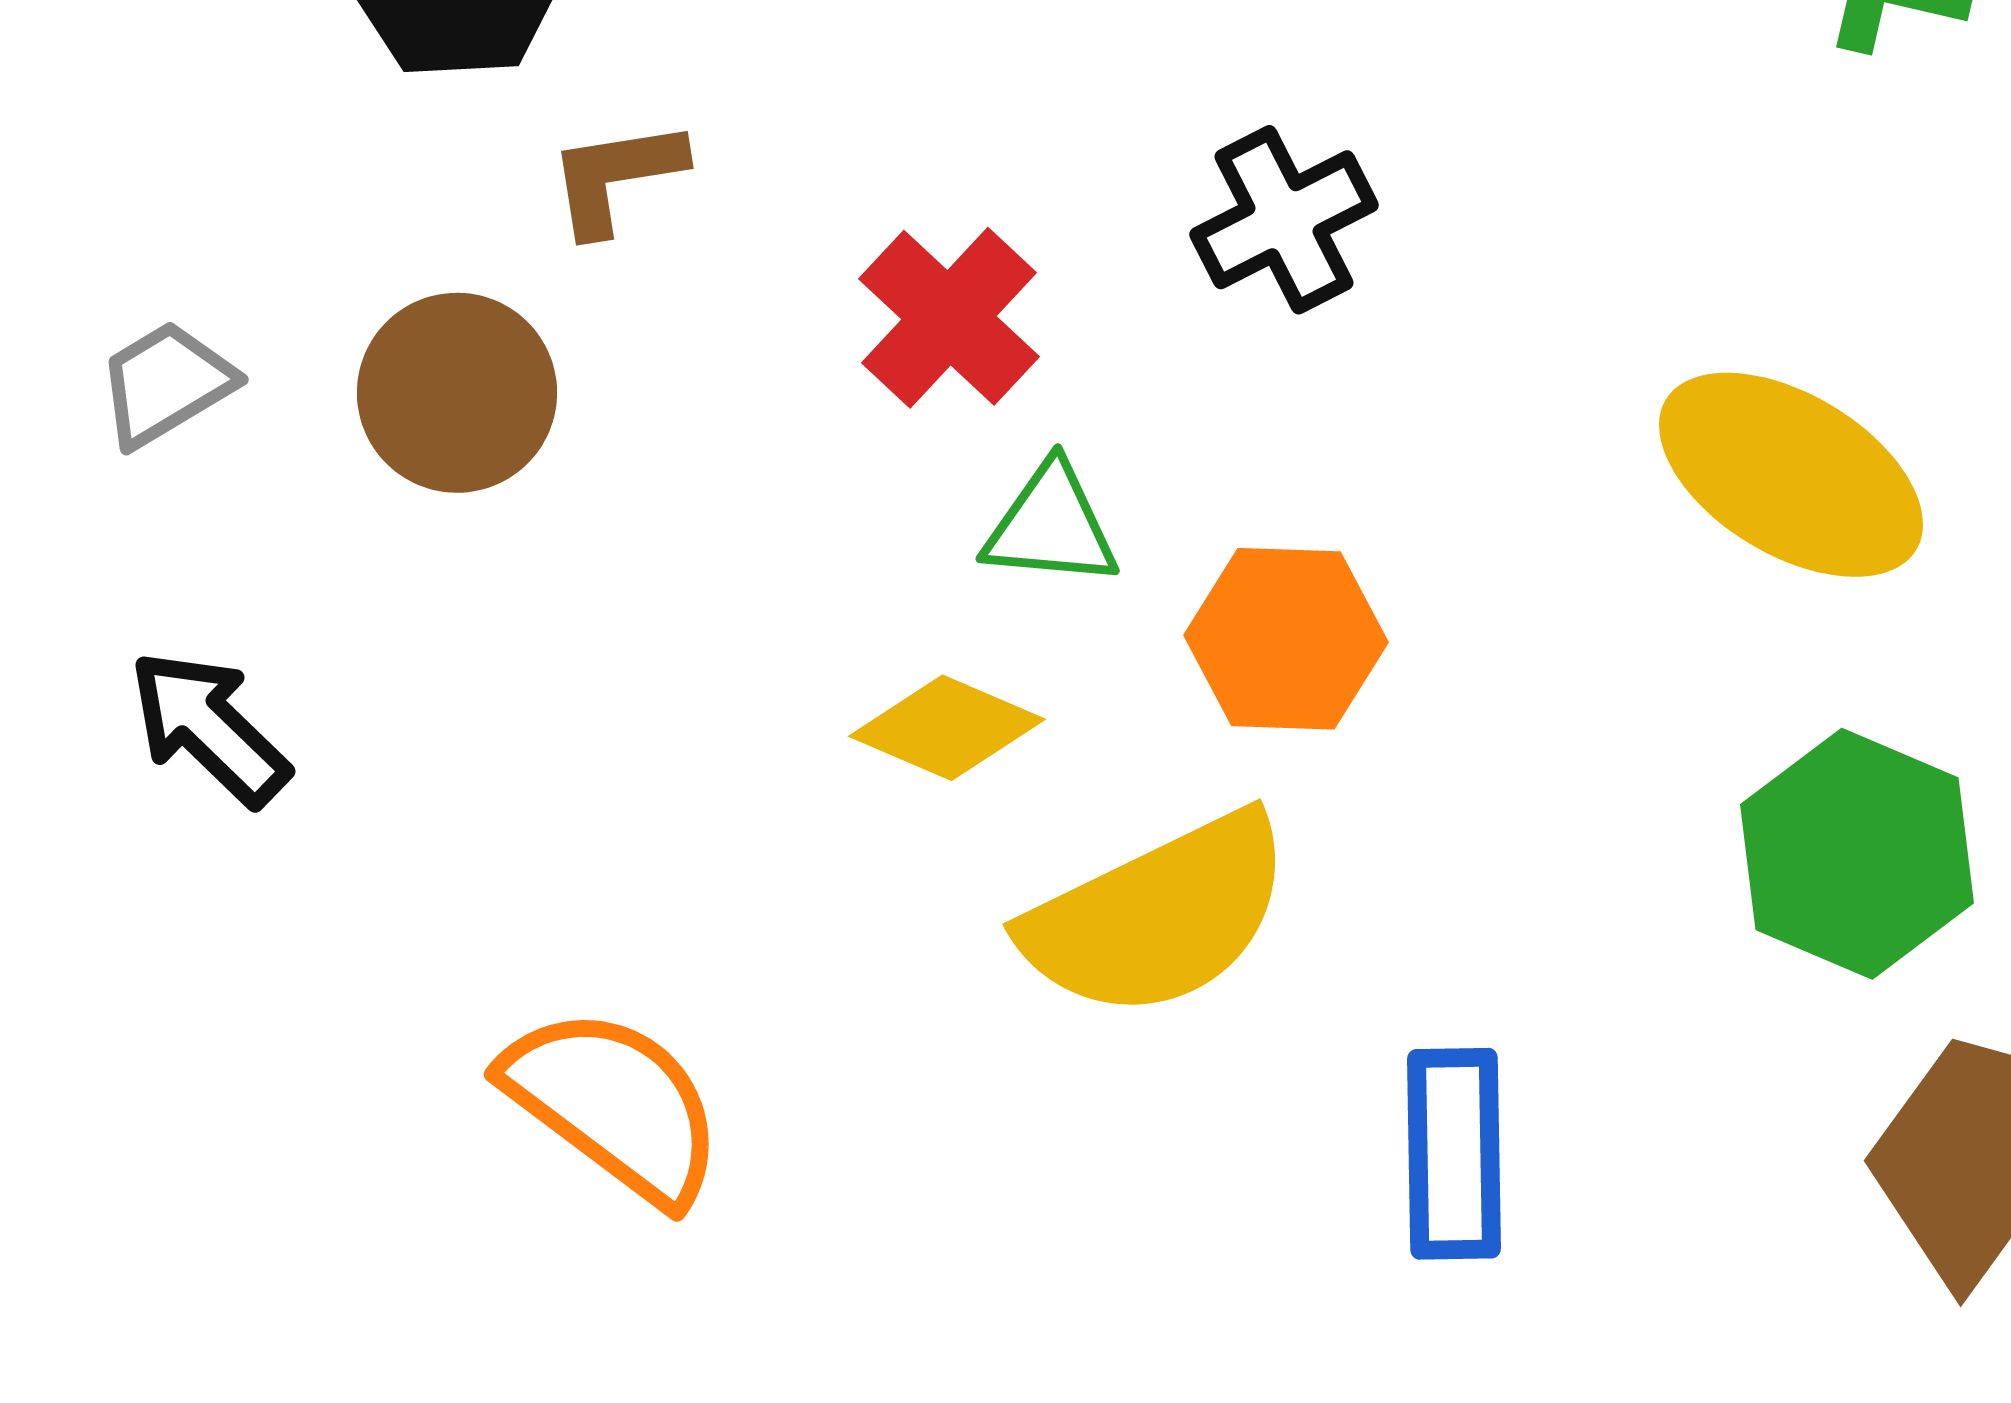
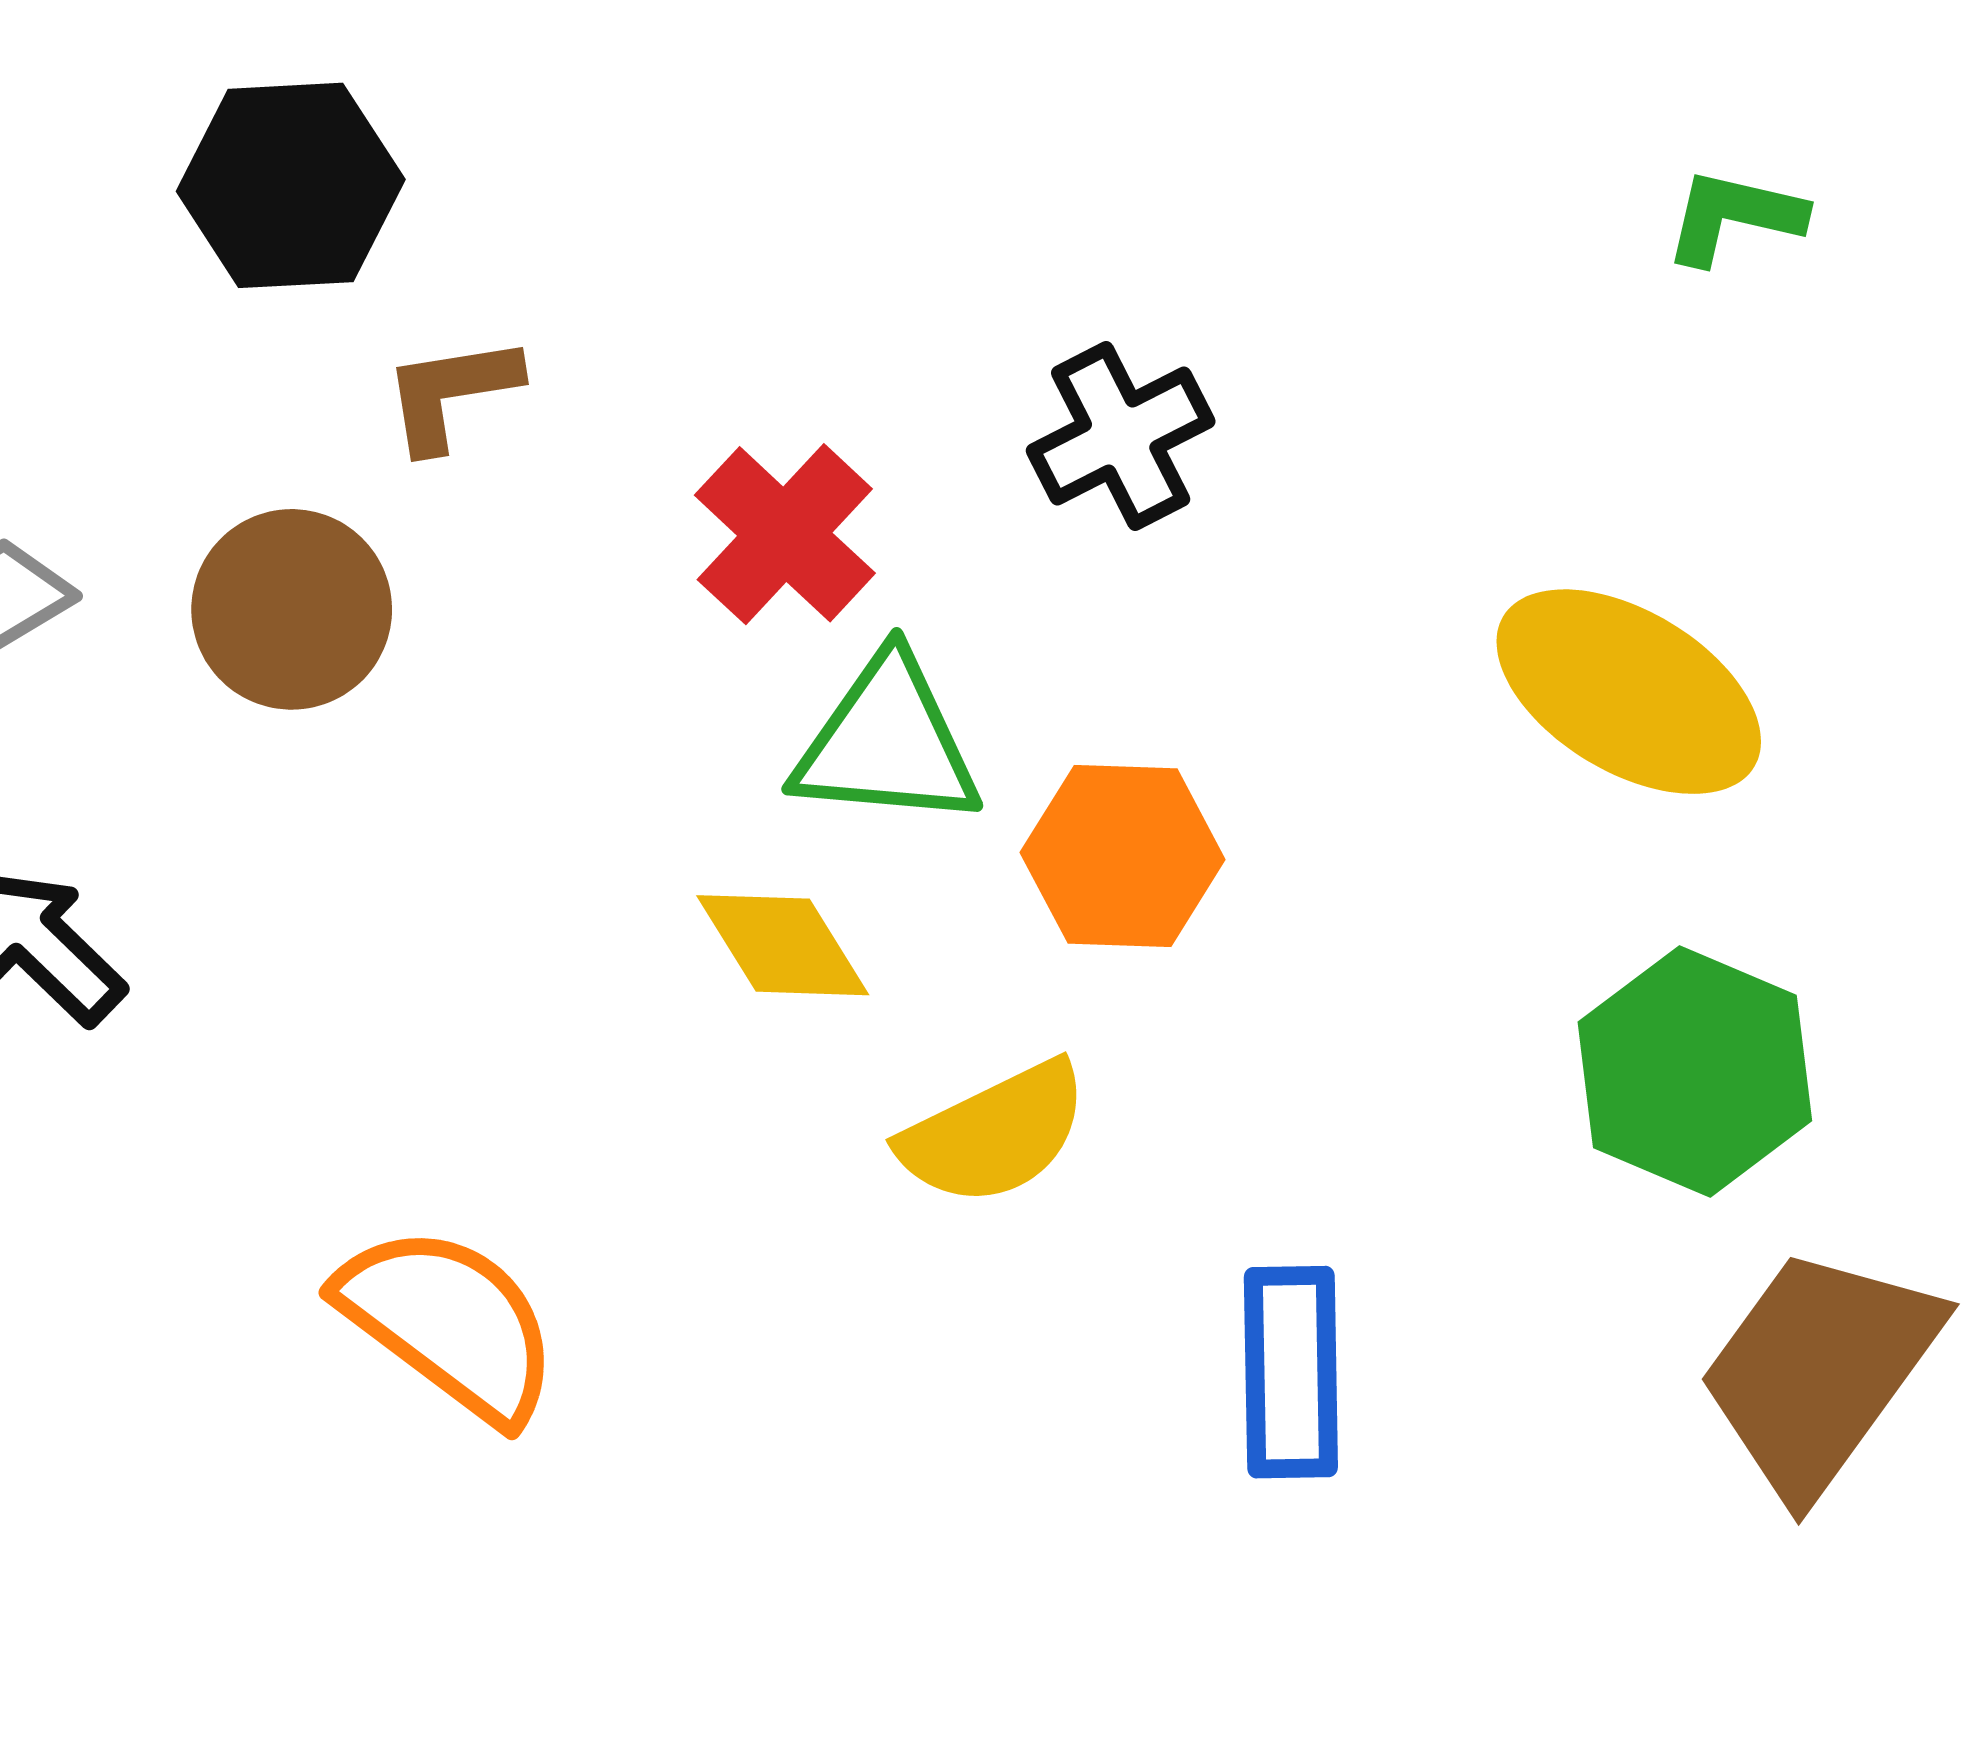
green triangle: (1051, 526) -> (887, 743), size x1.4
yellow diamond: (947, 728) -> (783, 945), turned 35
yellow semicircle: (1158, 916) -> (994, 1134), size x0.7

